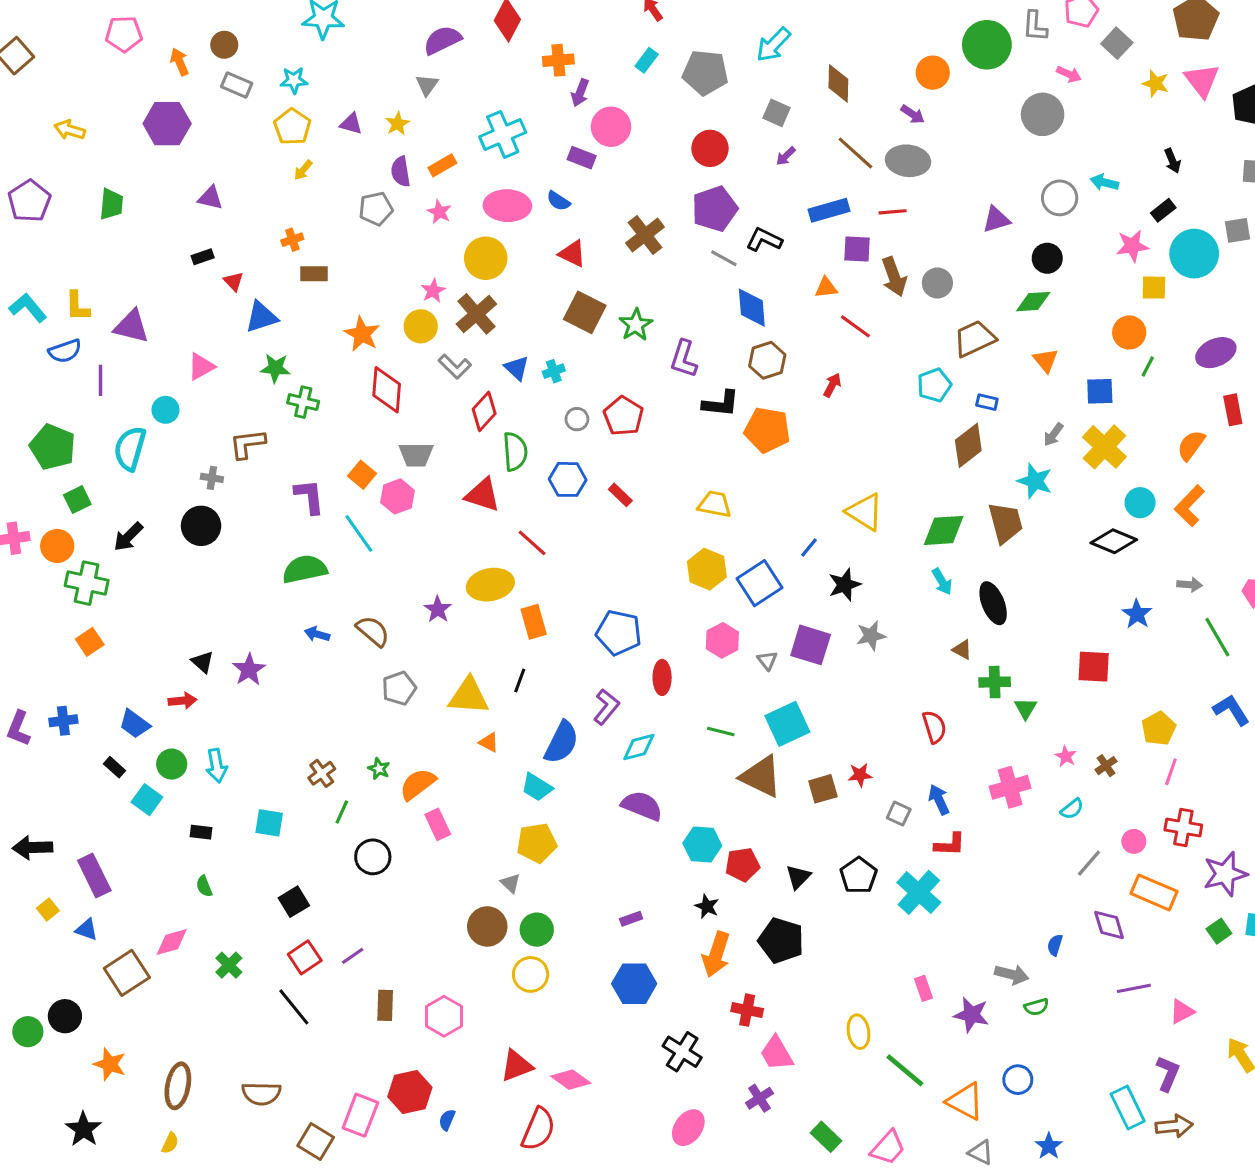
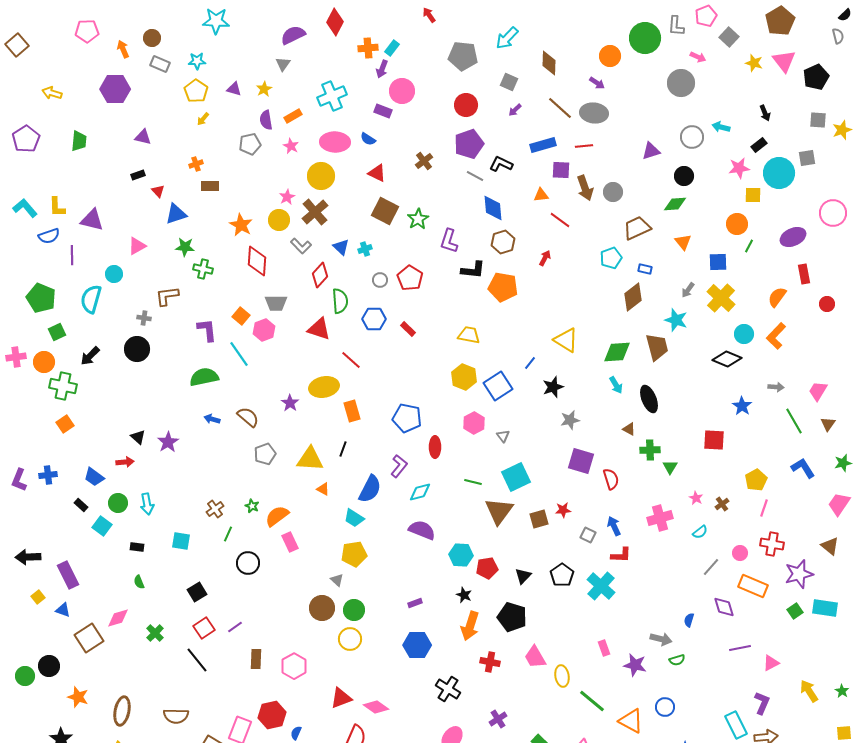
cyan rectangle: (647, 60) -> (392, 48), moved
brown cross: (645, 235) -> (424, 161), size x0.7
purple square: (811, 645) -> (581, 461), moved
brown triangle: (761, 776) -> (499, 511), turned 40
pink trapezoid: (777, 1053) -> (535, 657), moved

